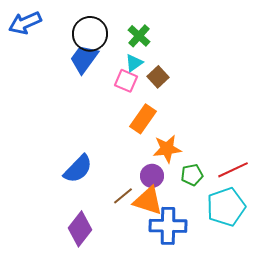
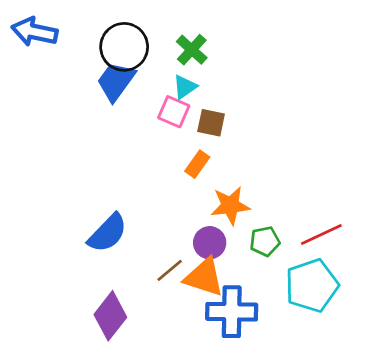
blue arrow: (25, 23) -> (34, 32), turned 36
brown square: (158, 77) -> (211, 123), moved, turned -35
orange rectangle: (143, 119) -> (197, 164), size x0.7

